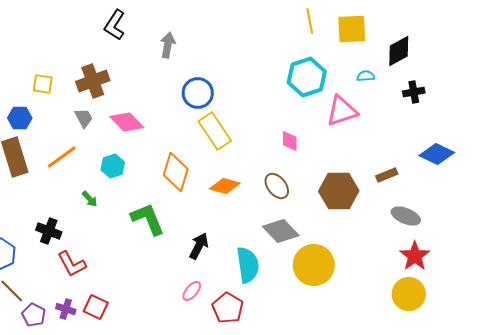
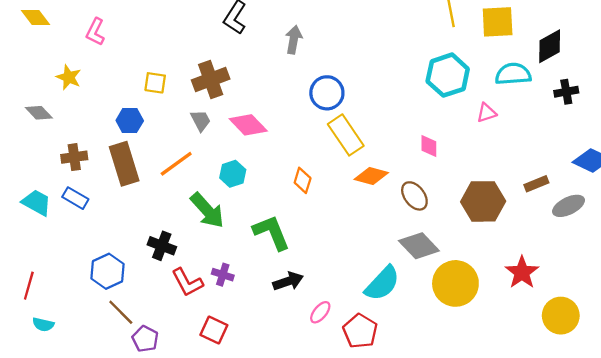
cyan semicircle: (366, 76) -> (513, 74), size x1.8
pink triangle: (342, 111) -> (487, 113), size x0.6
orange diamond: (176, 172) -> (303, 180), size x0.6
orange diamond: (225, 186) -> (371, 176), moved
green arrow: (90, 199) -> (207, 210), size x2.0
gray ellipse: (406, 216) -> (569, 206), moved, turned -48
black arrow: (199, 246) -> (288, 281), moved, turned 44
red star: (415, 256) -> (522, 272), moved
cyan semicircle: (248, 265) -> (382, 283), turned 51
purple cross: (66, 309) -> (223, 275), moved

